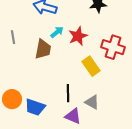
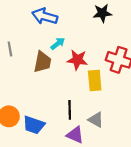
red star: (78, 36) -> (77, 60), moved, turned 30
yellow rectangle: (91, 66) -> (95, 80), turned 30

